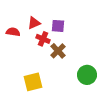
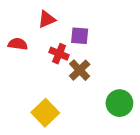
red triangle: (34, 23) -> (47, 19), moved
yellow square: (33, 82) -> (45, 113), turned -30

